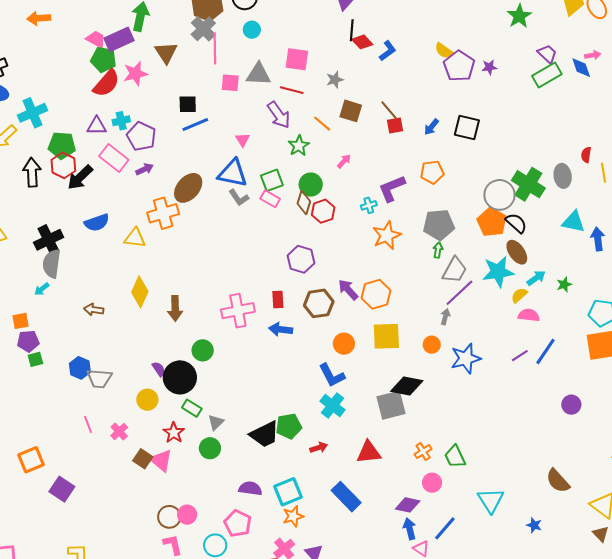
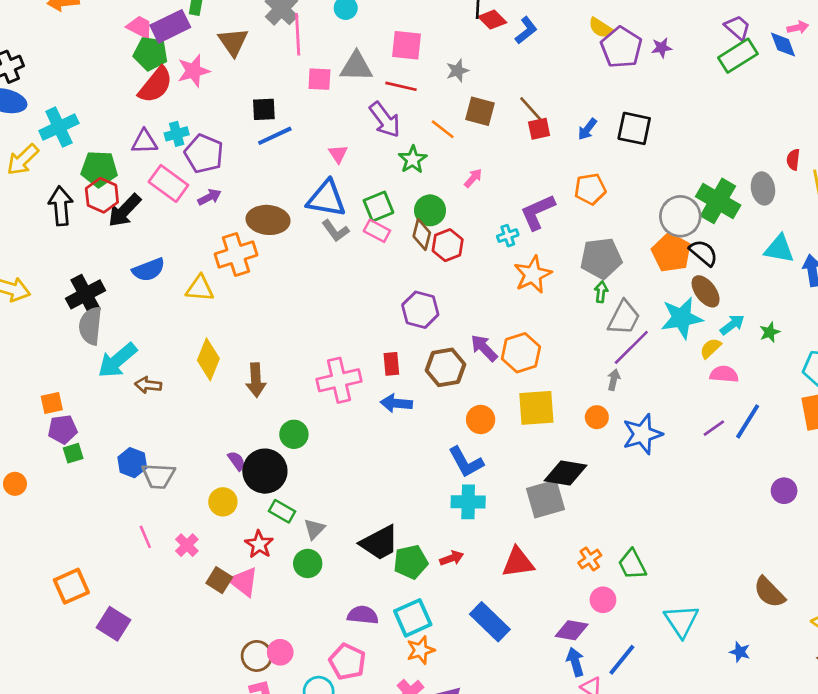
brown ellipse: (188, 188) -> (268, 220), turned 56
cyan arrow: (42, 289) -> (117, 360), moved, size x2.0
cyan cross: (333, 406) -> (468, 502), turned -35
green pentagon: (289, 426) -> (411, 562), moved

